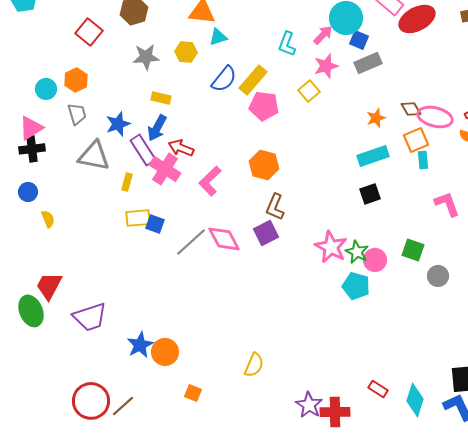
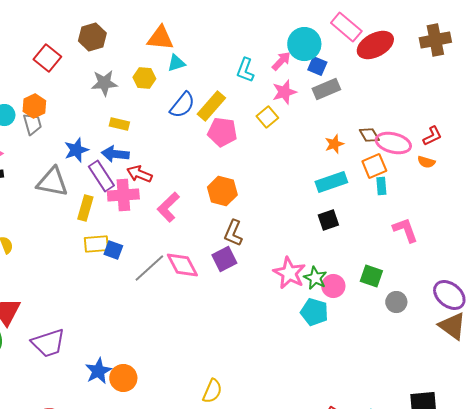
gray trapezoid: (77, 114) -> (32, 124), moved
blue arrow: (157, 128) -> (115, 154), turned 68
pink cross: (165, 169) -> (123, 195), turned -36
yellow rectangle: (127, 182) -> (85, 208), size x1.4

